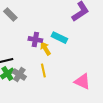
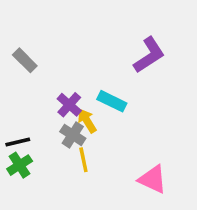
purple cross: (35, 40) -> (69, 105), turned 32
gray cross: (19, 75) -> (73, 135), moved

